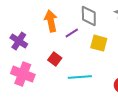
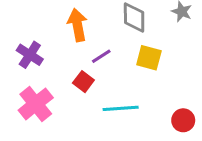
purple line: (72, 33) -> (101, 56), moved
pink cross: (23, 74) -> (36, 104), turned 30

